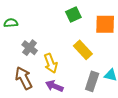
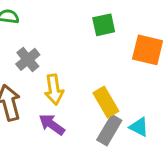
yellow rectangle: (83, 50) -> (106, 102), moved

